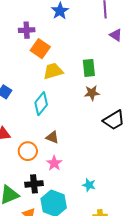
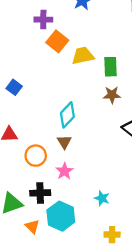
yellow trapezoid: (53, 71) -> (83, 56), moved
cyan diamond: (41, 104) -> (67, 115), moved
brown triangle: (52, 137) -> (64, 142), turned 32

